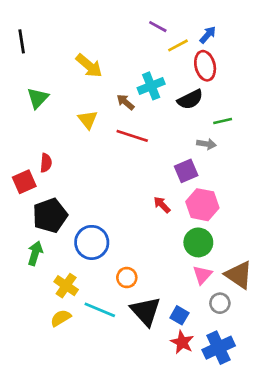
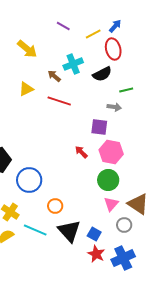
purple line: (158, 27) -> (63, 26), moved
yellow triangle: (88, 120) -> (26, 89), turned 42
purple square: (186, 171) -> (99, 127), turned 30

